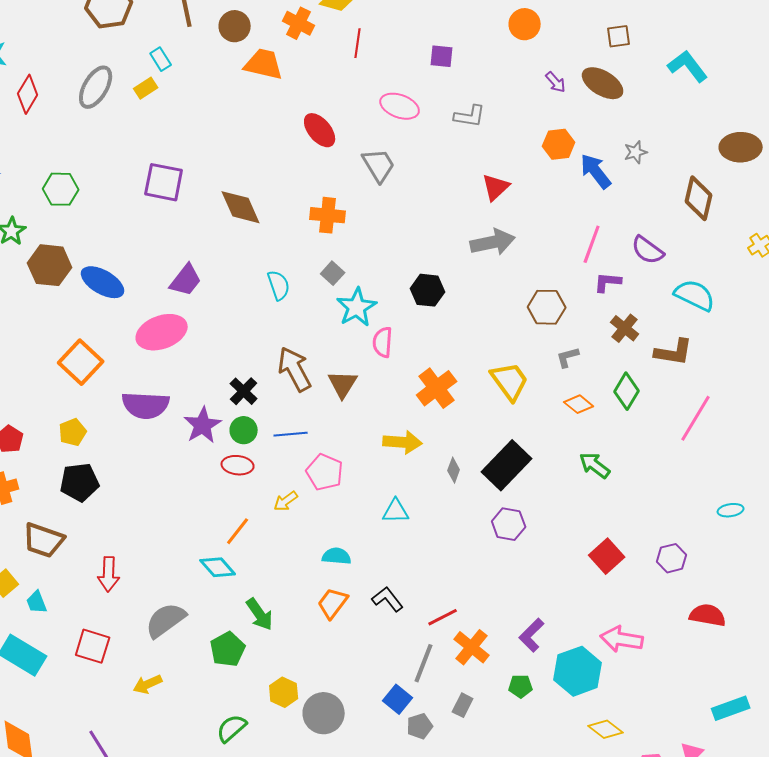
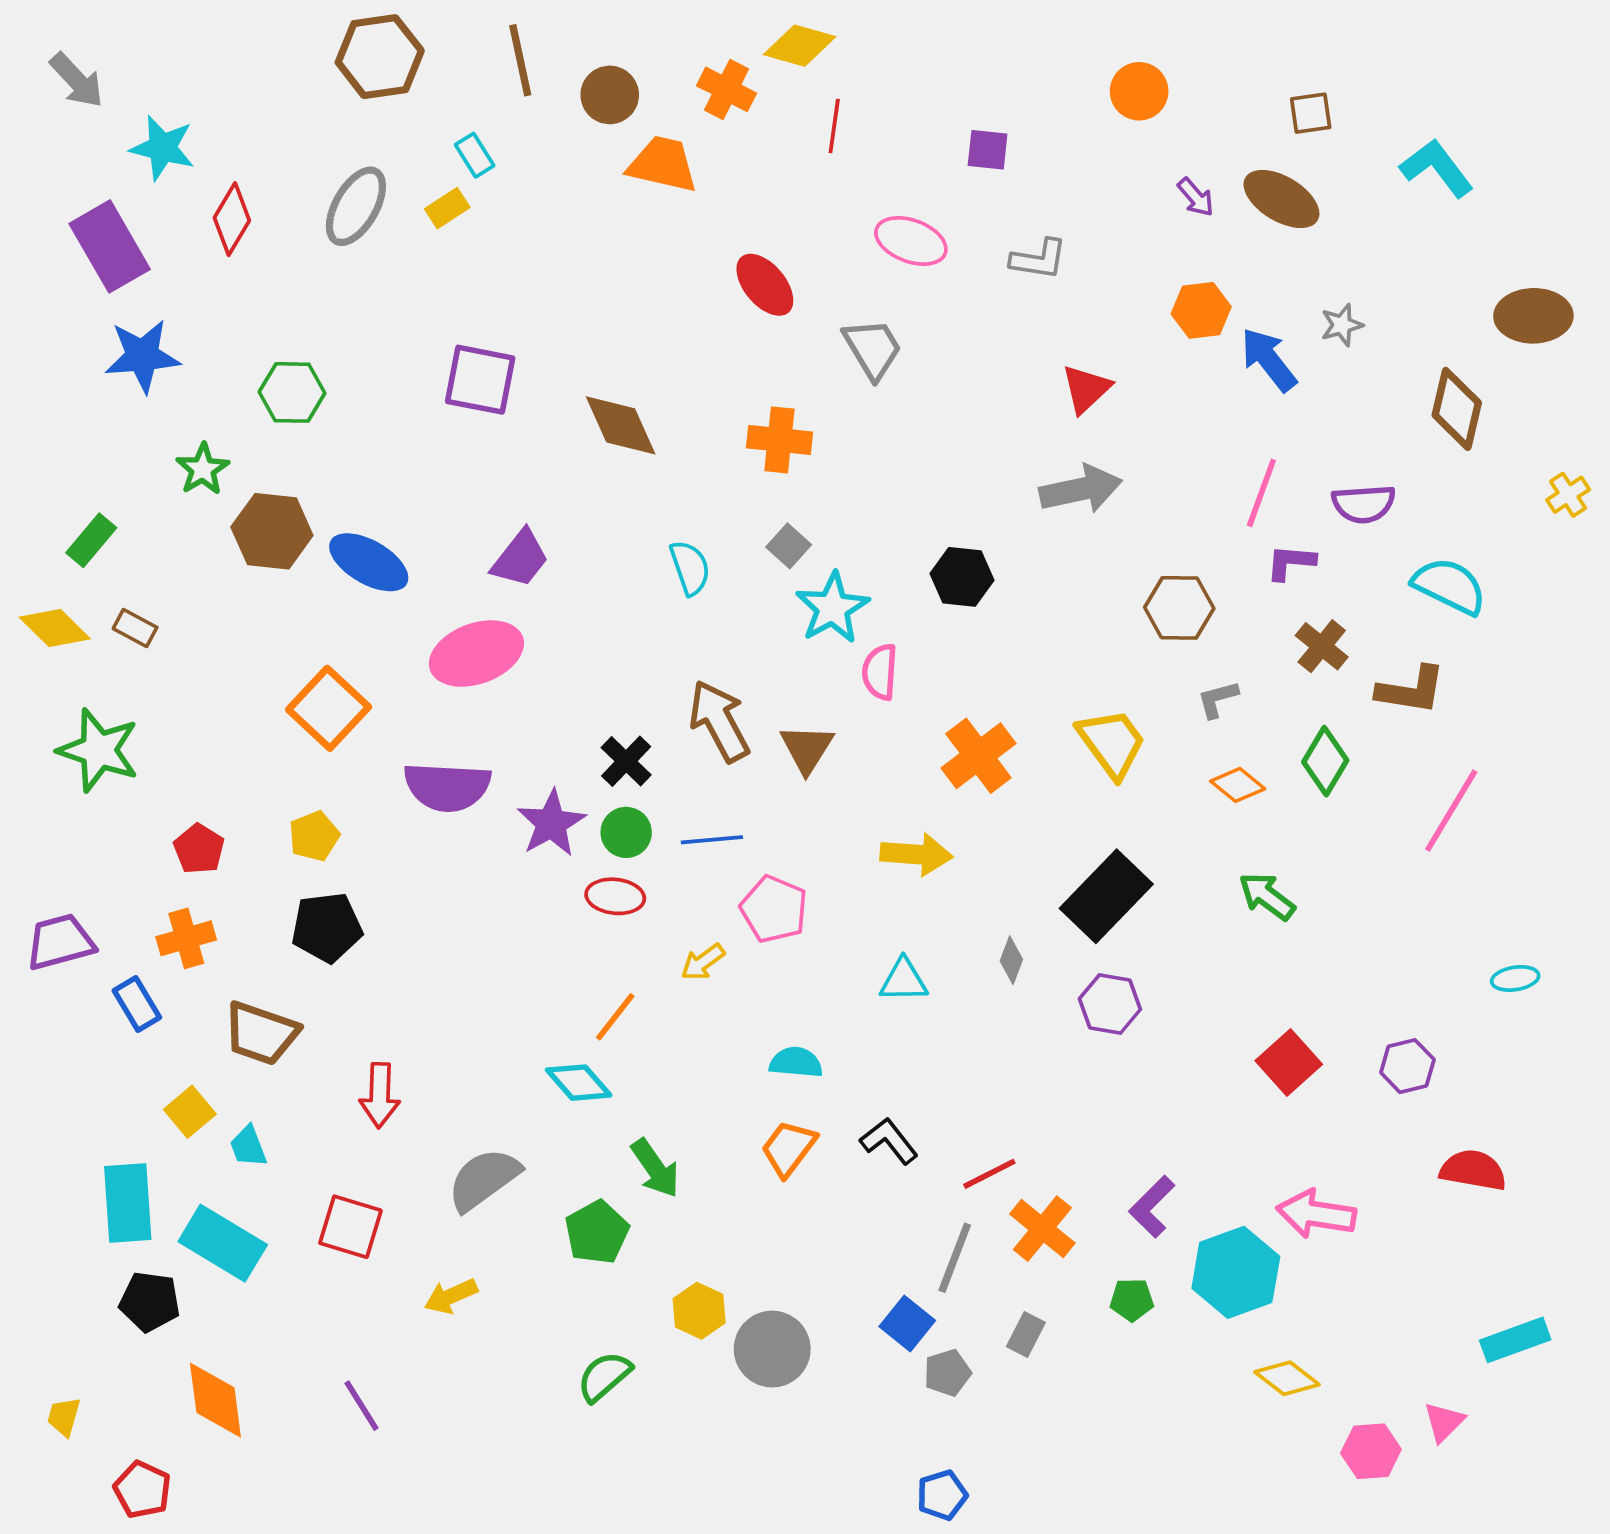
purple semicircle: (648, 250) -> (1364, 504), turned -40
gray diamond: (454, 470) -> (1011, 960), moved

